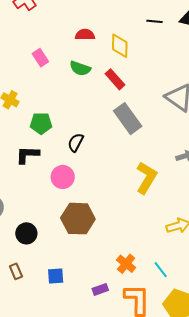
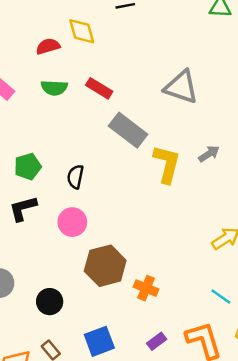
yellow diamond: (120, 46) -> (82, 31), moved
yellow L-shape: (146, 178) -> (167, 164), moved
orange cross: (126, 264) -> (146, 288), moved
blue square: (56, 276) -> (99, 341), size x1.4

